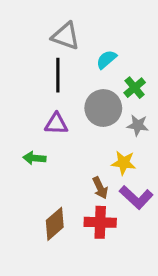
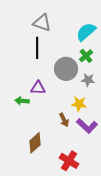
cyan semicircle: (106, 59) -> (86, 32), moved, size x1.5
purple triangle: (56, 124) -> (38, 88), moved
red cross: (100, 222) -> (69, 161), moved, turned 30

